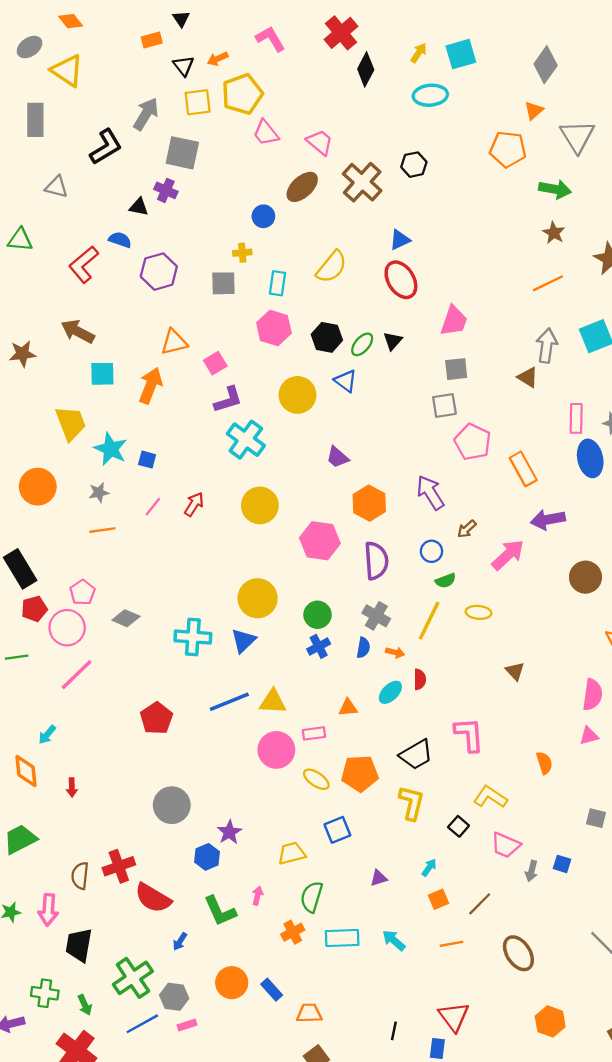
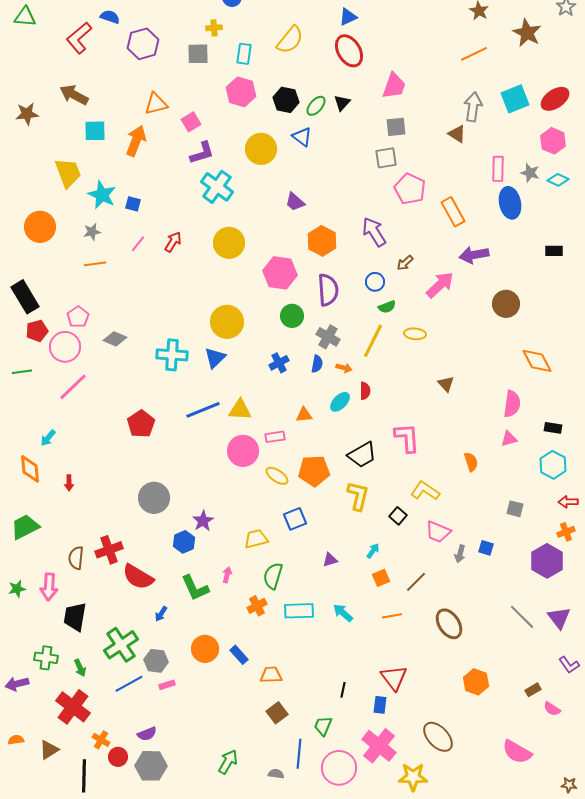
green circle: (317, 615) -> (292, 316), moved

